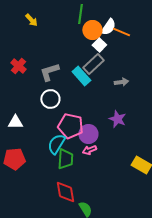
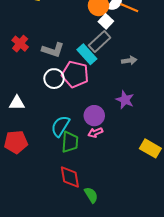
gray L-shape: (49, 72) -> (53, 50), turned -145
pink pentagon: (70, 126) -> (75, 74), moved

